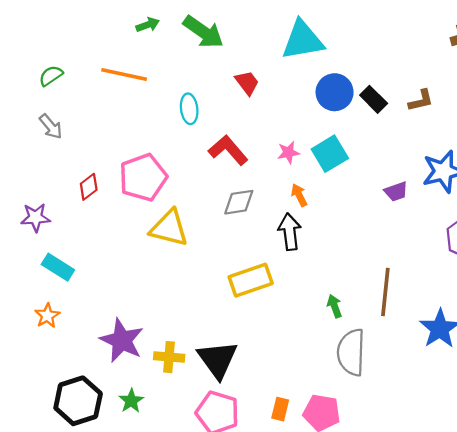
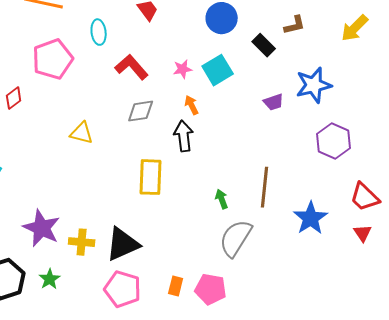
black rectangle: (374, 99) -> (264, 45), moved
pink pentagon: (143, 177) -> (53, 59), moved
yellow triangle: (169, 228) -> (82, 133), size x0.7
yellow rectangle: (251, 280) -> (151, 177), turned -69
gray semicircle: (351, 352) -> (236, 238), turned 30
black triangle: (218, 359) -> (123, 244), turned 42

